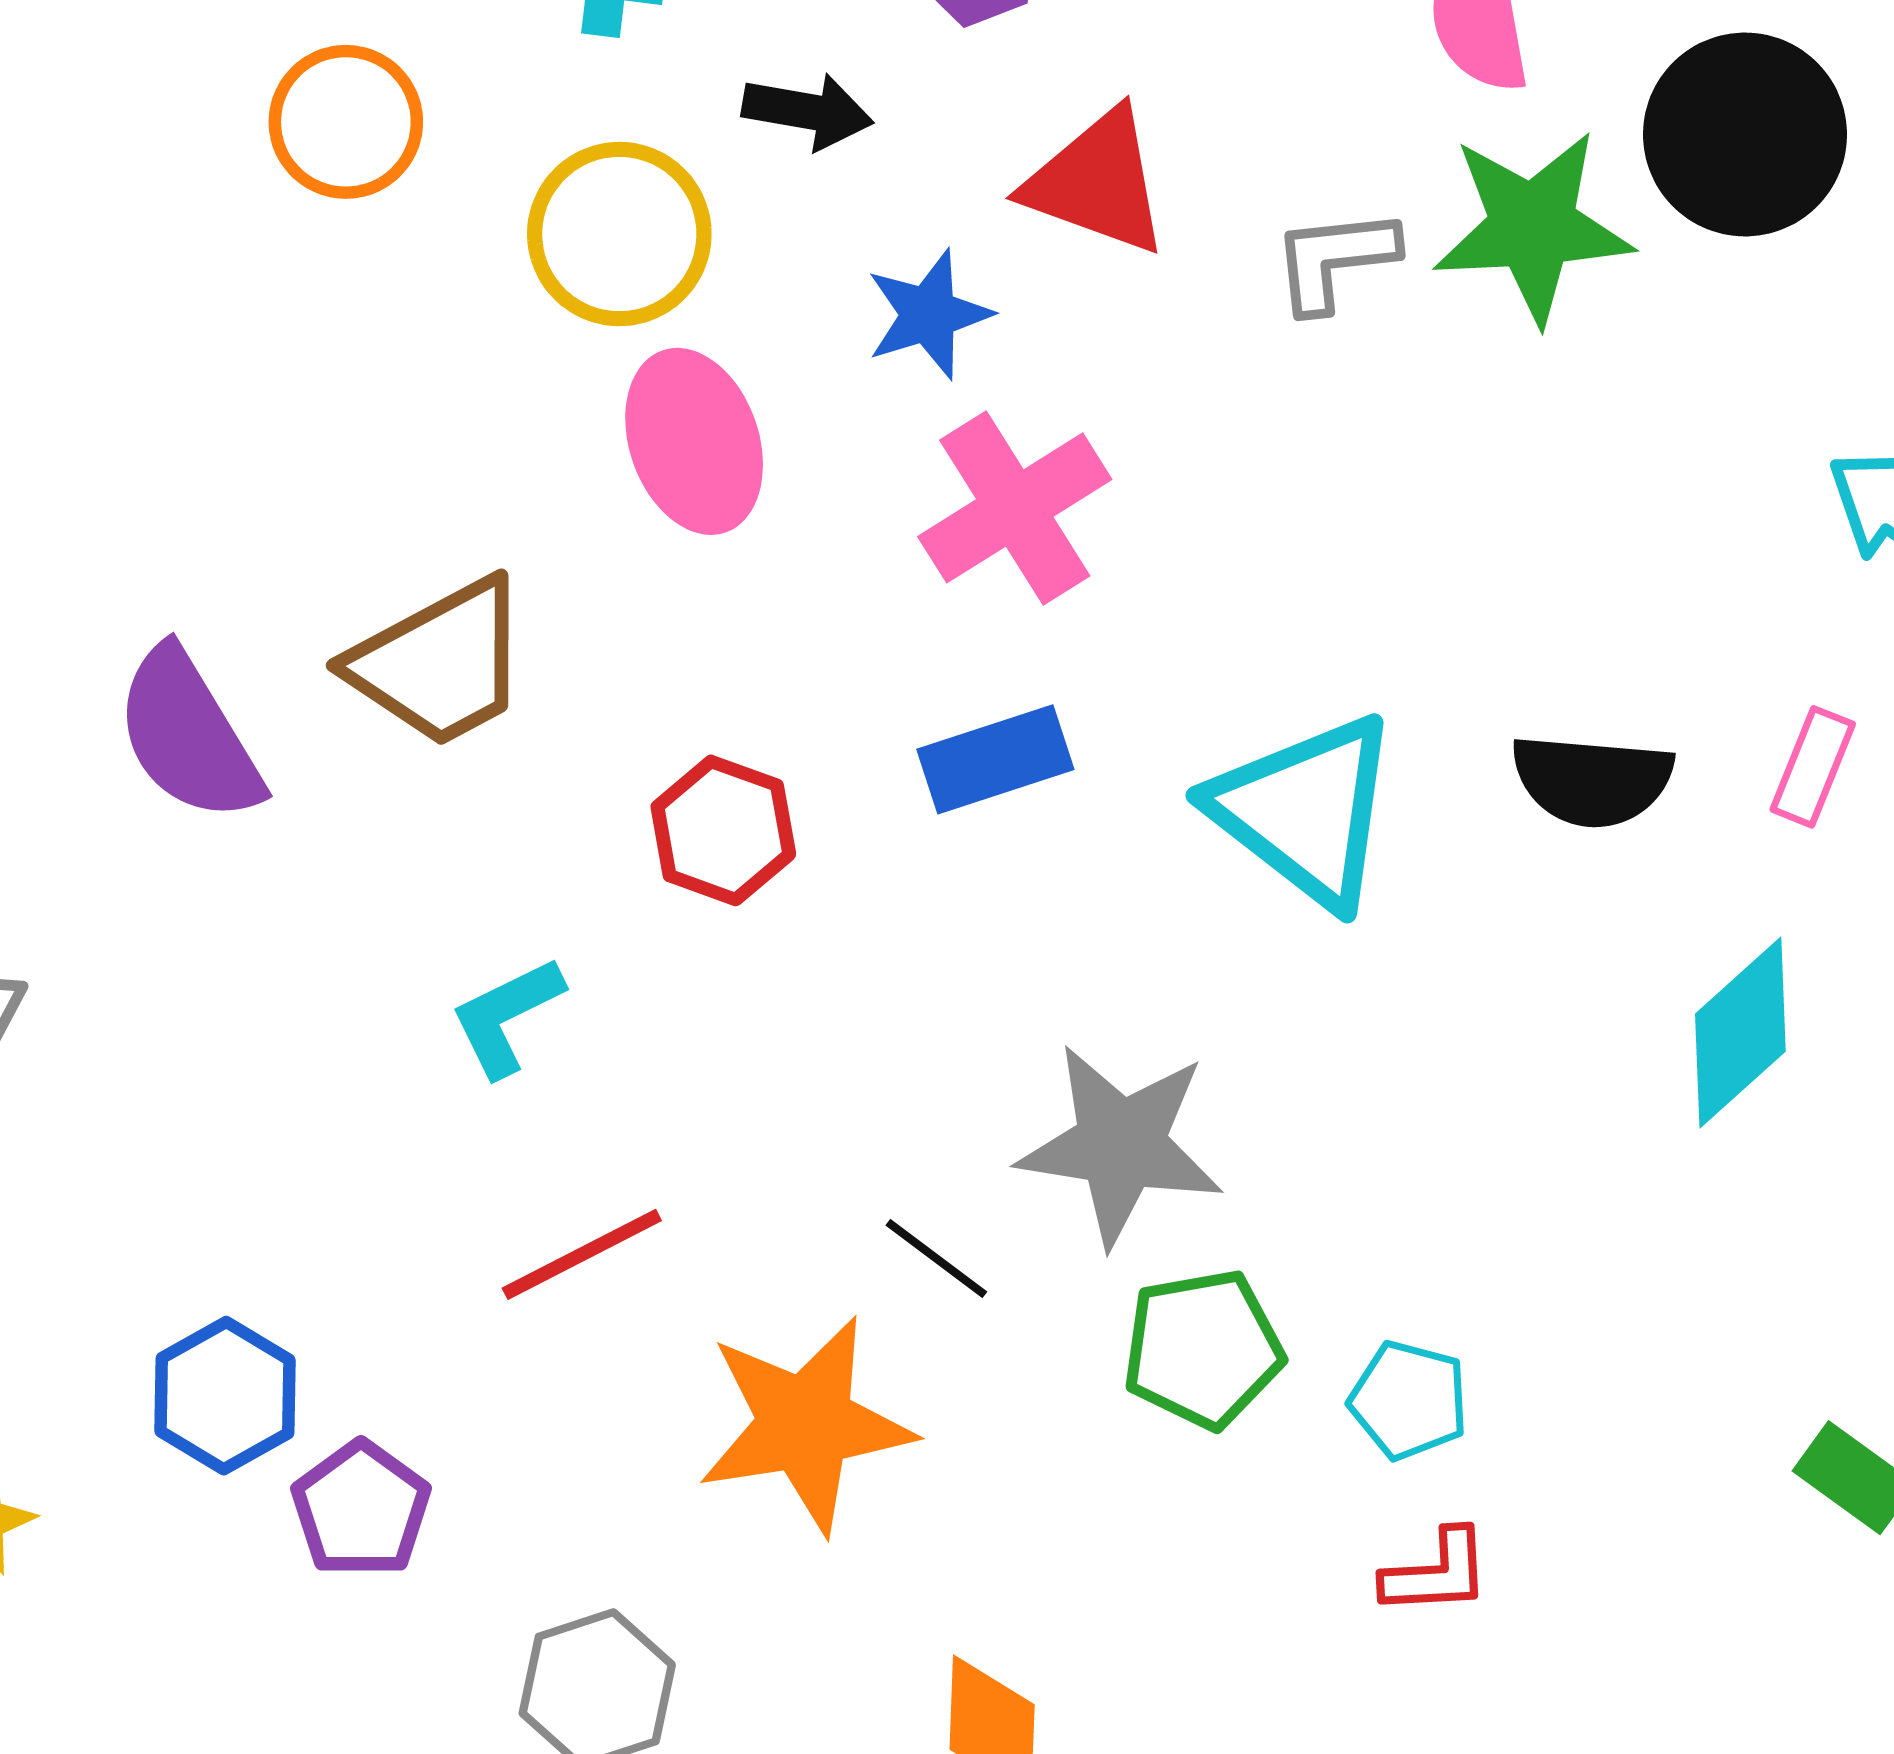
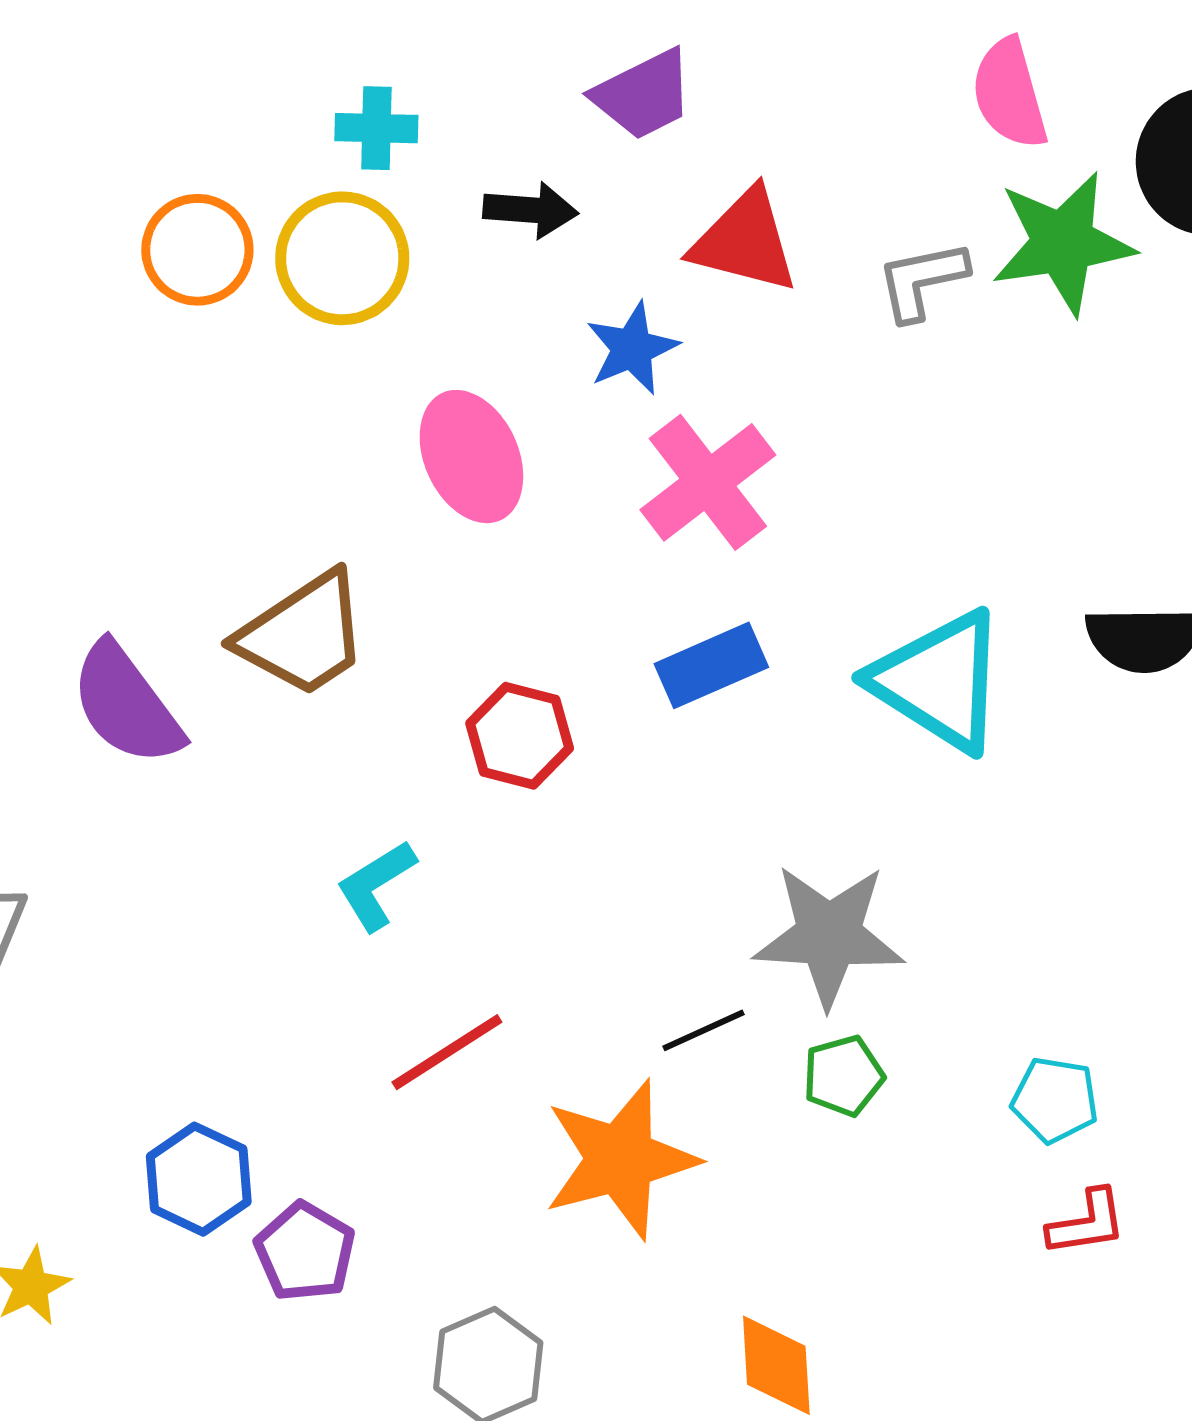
yellow circle: (619, 234) -> (342, 258), moved
black line: (936, 1258) -> (703, 1030), turned -56
green pentagon: (1203, 1349) -> (843, 1076), moved, size x0.7

